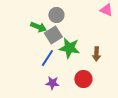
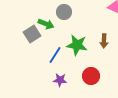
gray square: (53, 35) -> (32, 34), moved
brown arrow: (96, 54) -> (104, 41), moved

